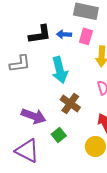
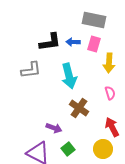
purple arrow: (34, 116) -> (54, 128), moved, size x0.7
green square: (59, 135) -> (68, 149), moved

